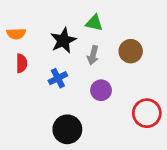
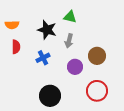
black star: (63, 40) -> (47, 30), turned -30
brown circle: (131, 51) -> (97, 56), moved
red circle: (147, 113) -> (97, 91), moved

